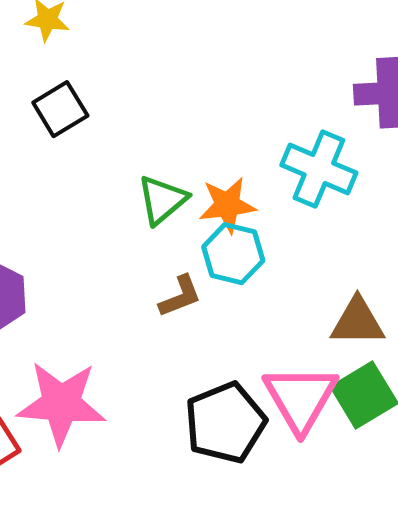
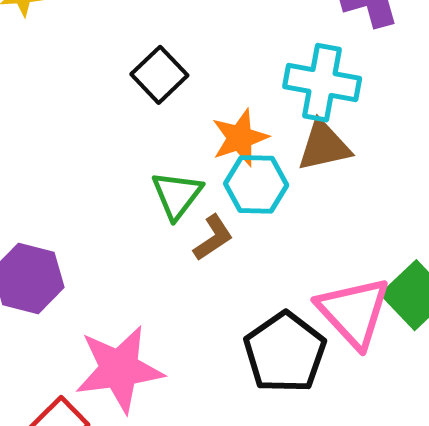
black square: (60, 109) -> (159, 75), moved
green triangle: (162, 200) -> (177, 195), moved
brown triangle: (357, 322) -> (324, 146), moved

